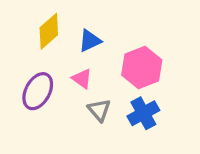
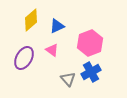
gray triangle: (99, 110) -> (68, 79), moved

